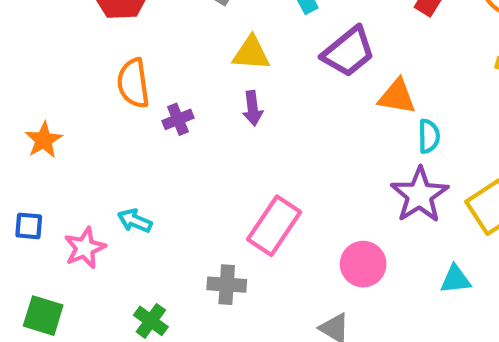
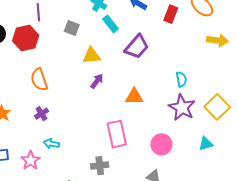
orange triangle: (397, 97) -> (134, 97), moved
purple arrow: (253, 108) -> (97, 81), turned -126
purple cross: (178, 119) -> (42, 114), moved
pink rectangle: (274, 226) -> (117, 134), turned -36

